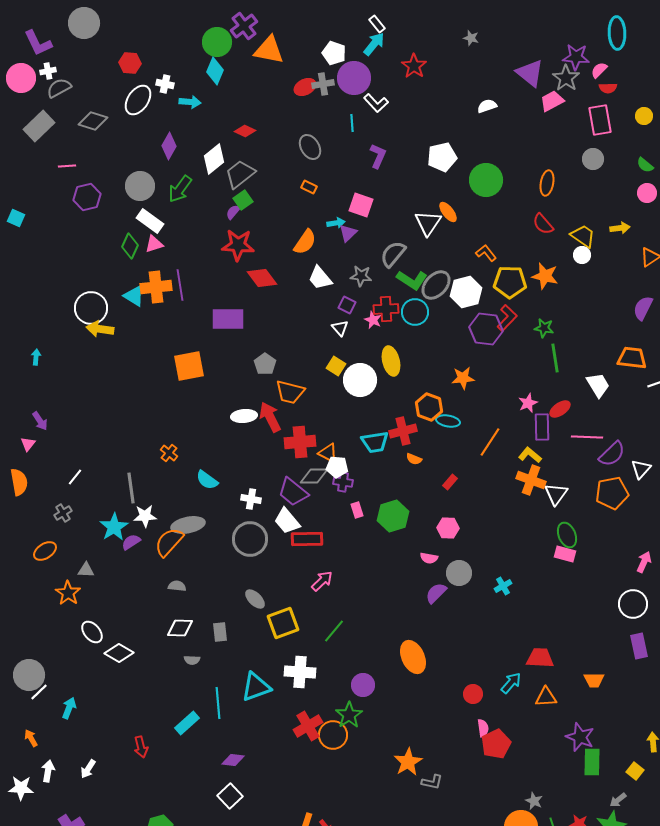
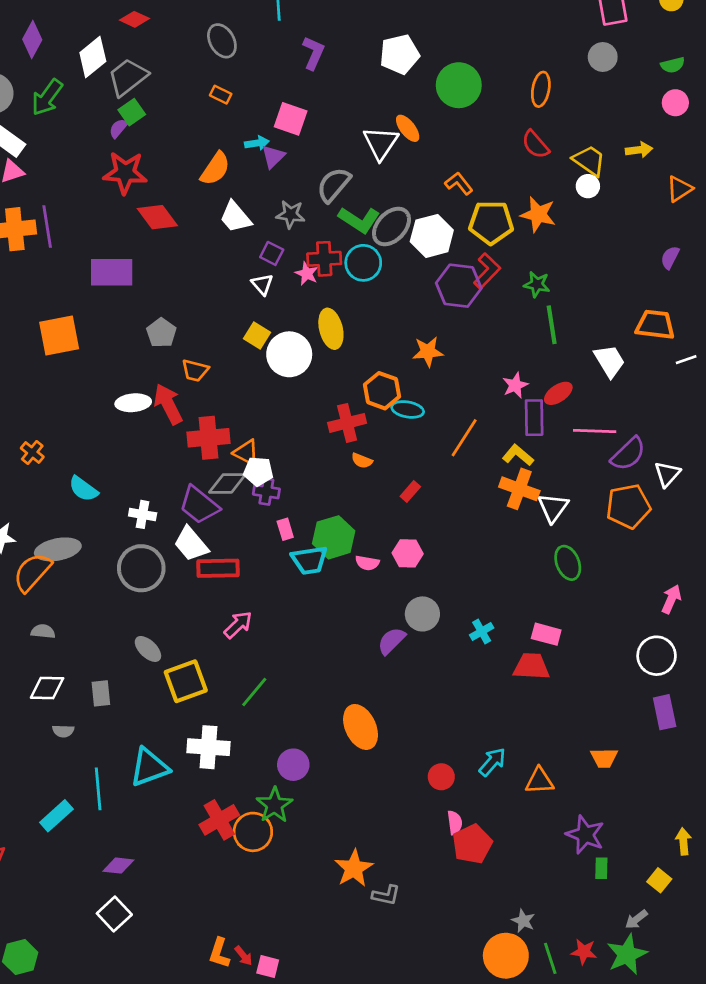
green semicircle: (645, 165) -> (673, 65), turned -54
purple semicircle: (643, 308) -> (670, 257), size x0.7
orange trapezoid: (290, 392) -> (195, 370), size x0.7
cyan trapezoid: (375, 442) -> (309, 560), moved
pink rectangle: (565, 554) -> (546, 634), moved
pink semicircle: (429, 558) -> (367, 563), moved
red trapezoid: (540, 658) -> (531, 666), moved
green rectangle: (592, 762) -> (601, 868), size x0.6

